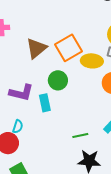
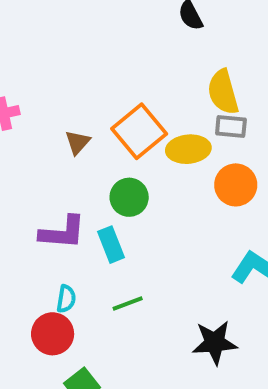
brown triangle: (36, 48) -> (78, 142), size x0.6
green line: (80, 135) -> (128, 304), moved

